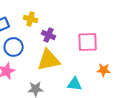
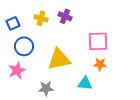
purple cross: (49, 35) -> (65, 16), moved
orange star: (104, 70) -> (100, 64), moved

